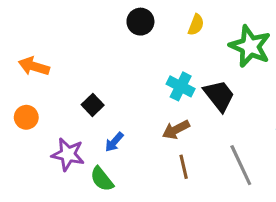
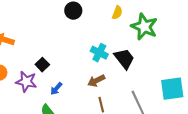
yellow semicircle: (196, 25) -> (117, 13), moved
purple star: (68, 154) -> (26, 82), moved

